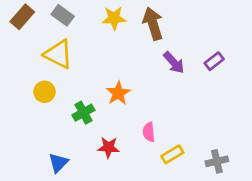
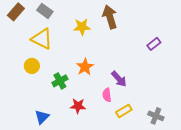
yellow star: (114, 18) -> (82, 27), moved
purple arrow: (174, 63) -> (119, 79), moved
gray cross: (217, 161) -> (156, 116), turned 35

